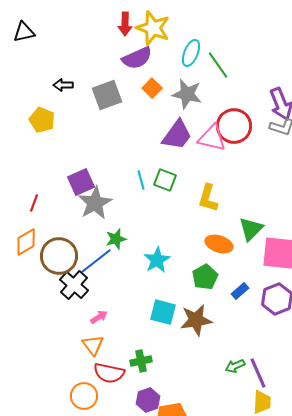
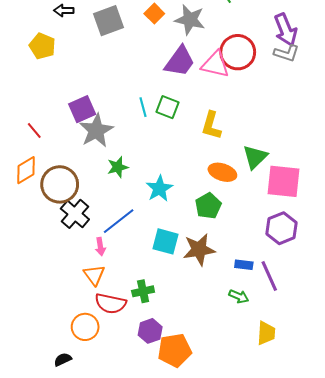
red line: (34, 203) -> (34, 131), turned -60
blue line: (96, 261) -> (119, 221), moved
blue rectangle: (240, 291) -> (244, 265), moved, turned 48
pink arrow: (99, 317) -> (100, 247), turned 114
green arrow: (235, 366) -> (239, 296), turned -132
purple line: (258, 373) -> (269, 276), moved

